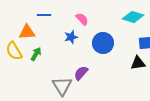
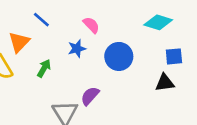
blue line: (44, 15) -> (41, 20), turned 40
orange triangle: (27, 32) -> (19, 42), turned -42
green arrow: (36, 54) -> (44, 68), moved

